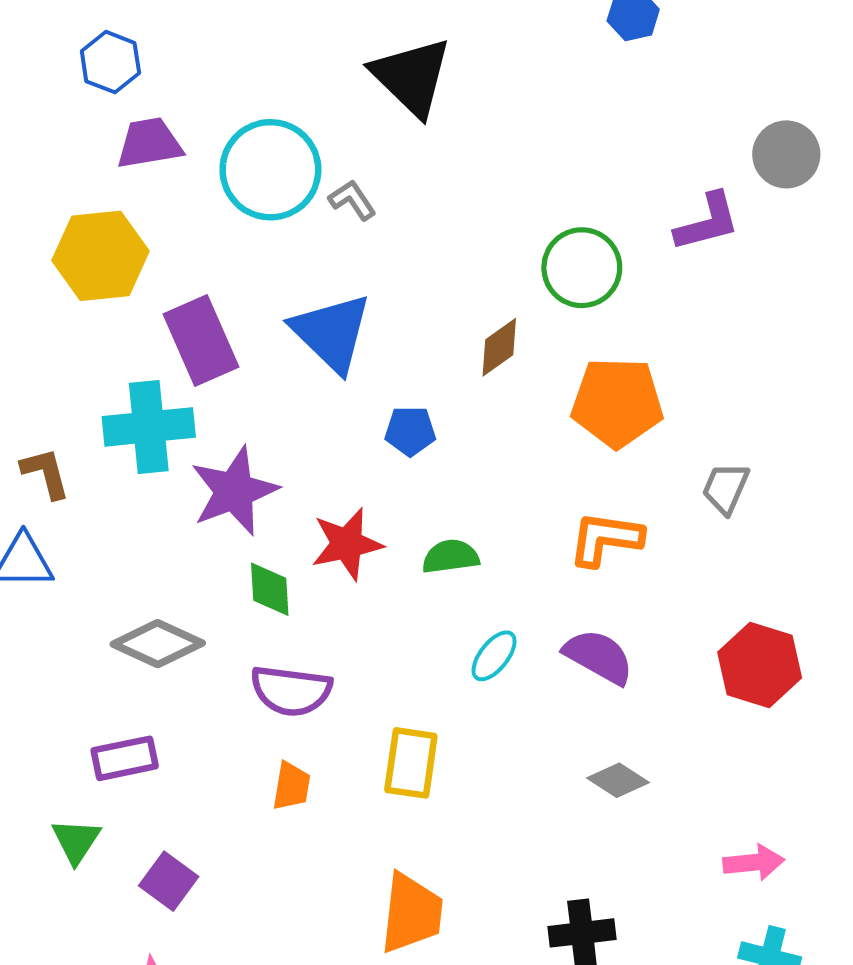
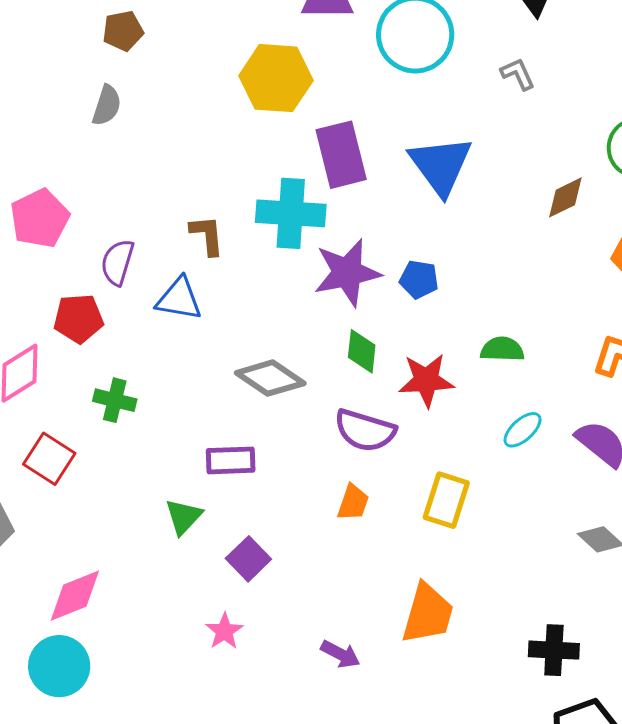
gray L-shape: (352, 200) -> (518, 74), moved
blue pentagon: (410, 431) -> (419, 279), moved
red star: (347, 544) -> (426, 380), moved

